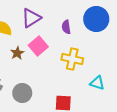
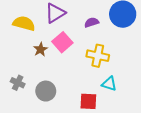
purple semicircle: (66, 27) -> (92, 22), turned 80
cyan triangle: (97, 83) -> (109, 84), moved

